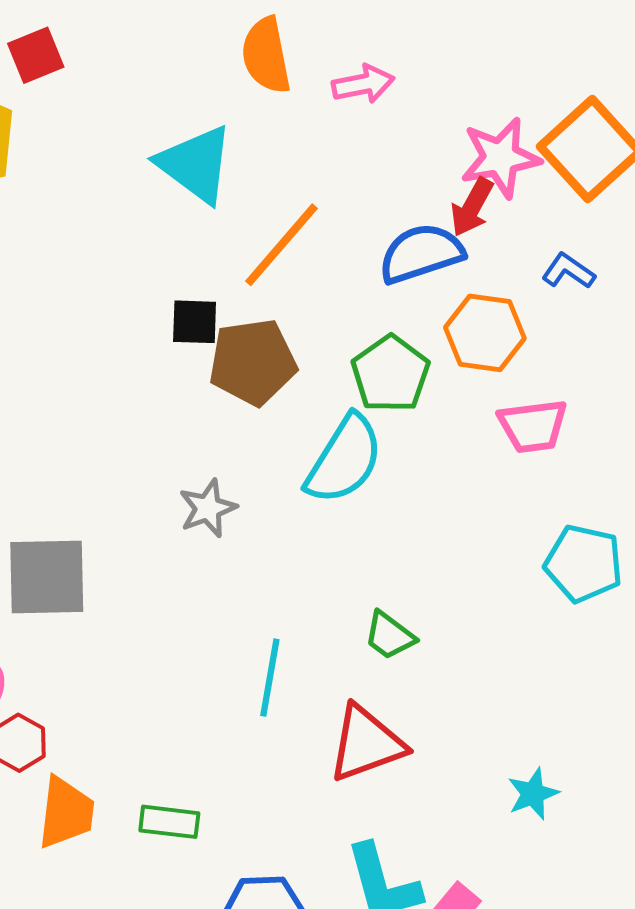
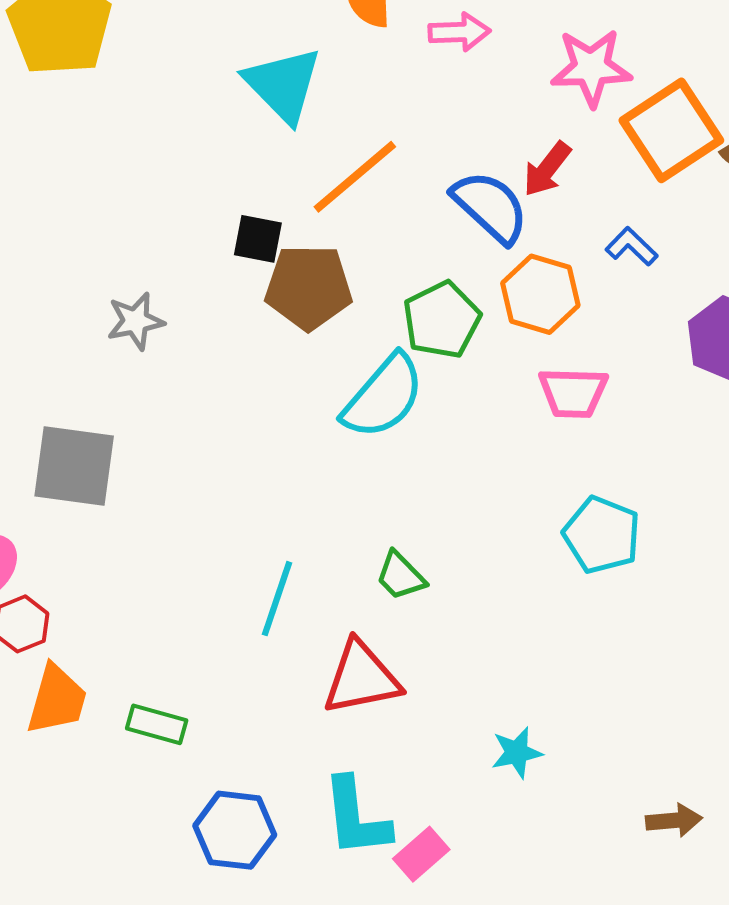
pink star: (500, 158) -> (591, 68), moved
blue semicircle: (421, 254) -> (490, 207), turned 52
gray star: (208, 508) -> (135, 321), moved

